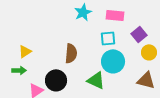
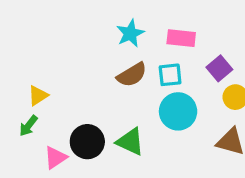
brown semicircle: (71, 53) -> (132, 75), moved, turned 54
green arrow: (19, 70) -> (28, 126), turned 128
green triangle: (96, 80) -> (130, 142), moved

